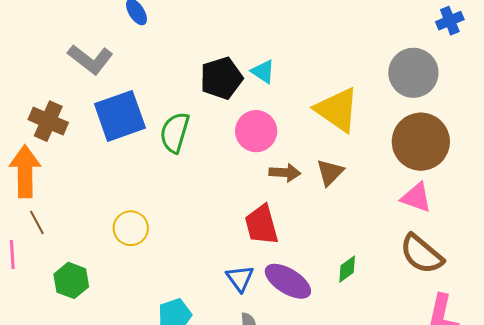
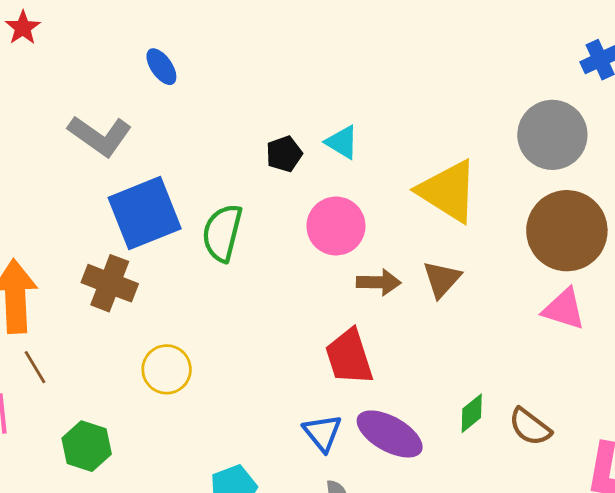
black pentagon: (221, 78) -> (284, 154), size x0.6
brown cross: (48, 121) -> (110, 283), moved
brown semicircle: (422, 254) -> (530, 427), moved, size x0.7

